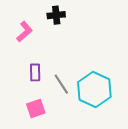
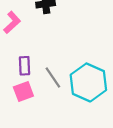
pink square: (36, 108) -> (23, 91), moved

